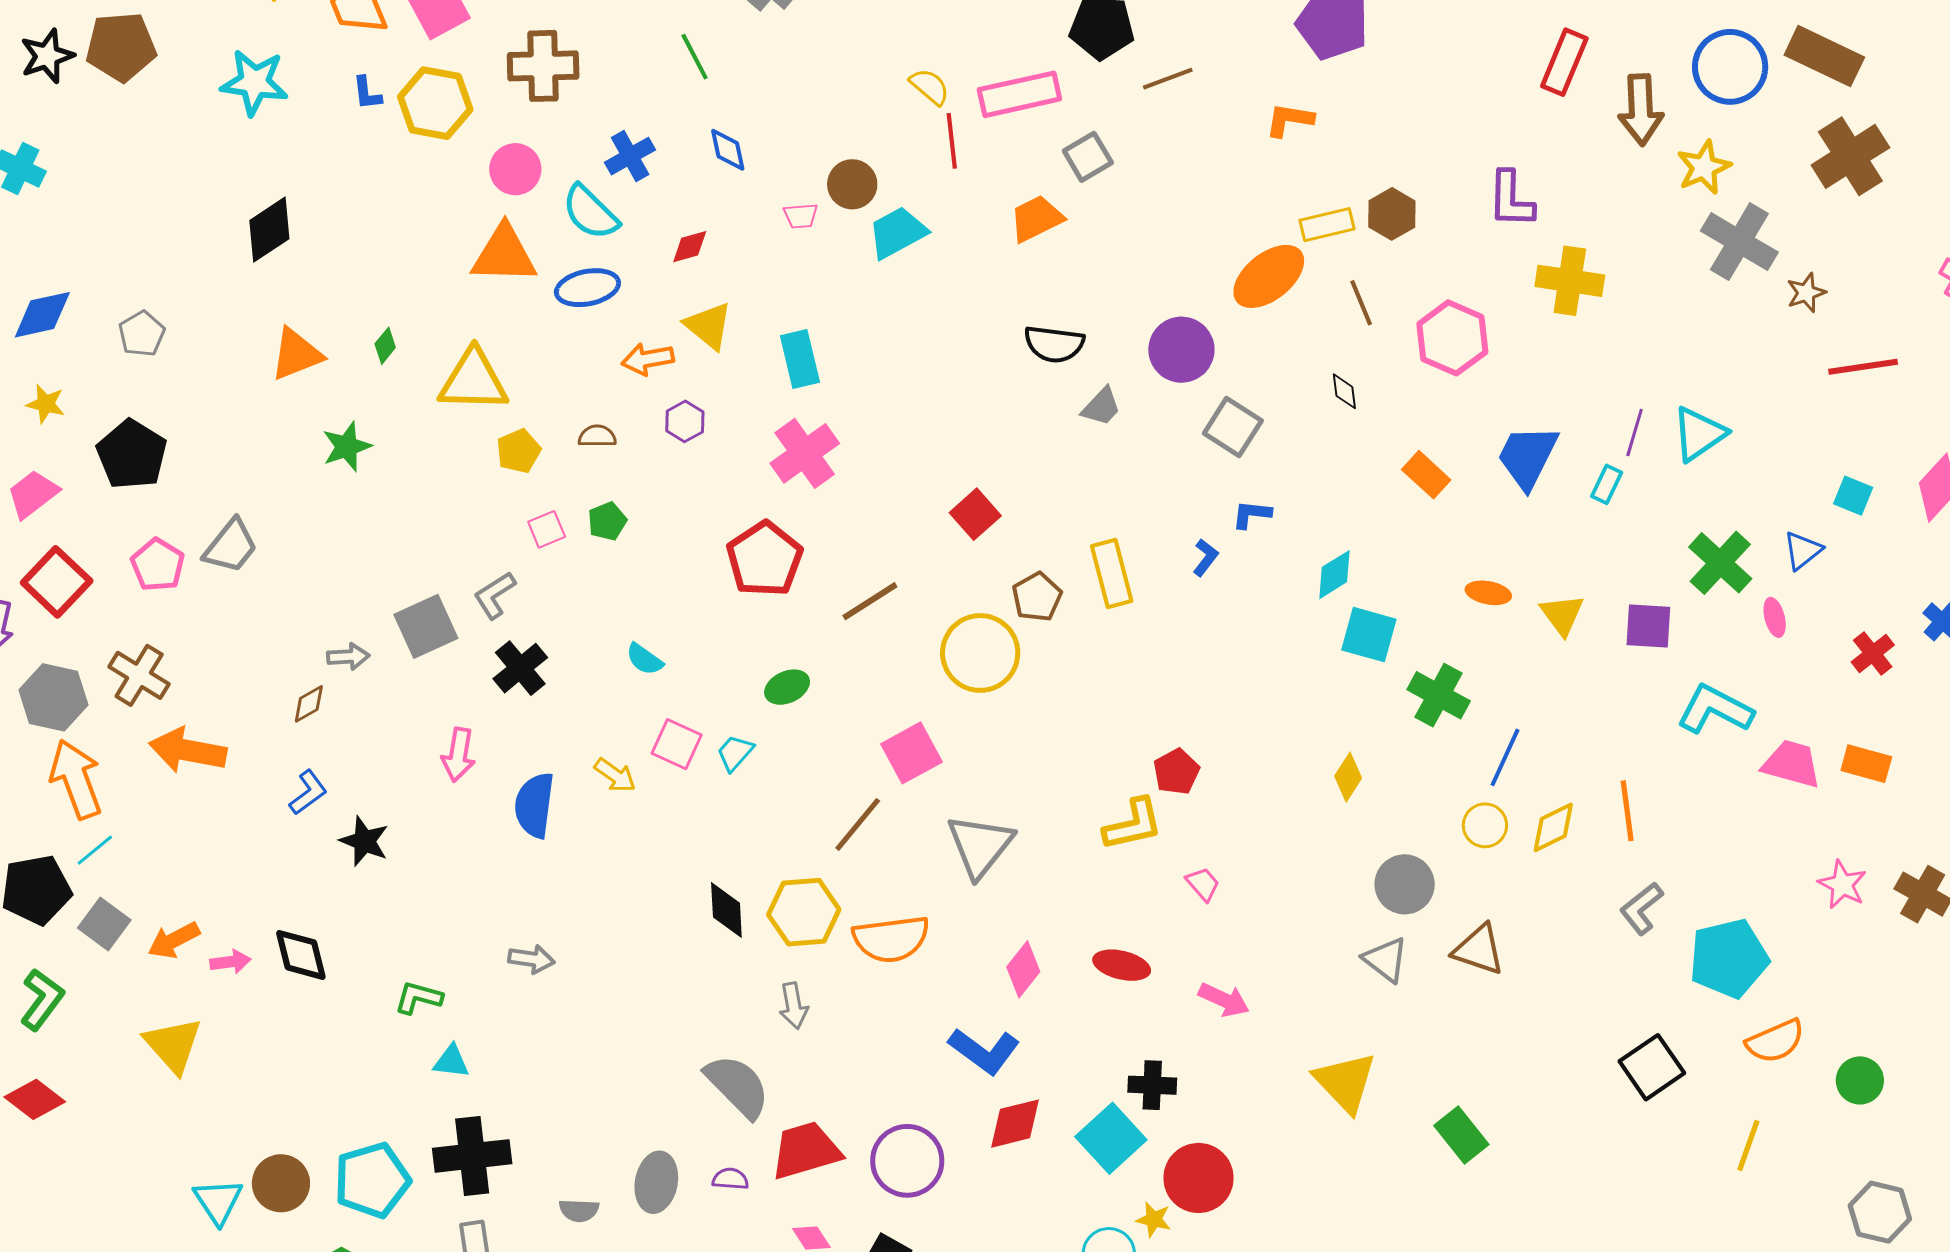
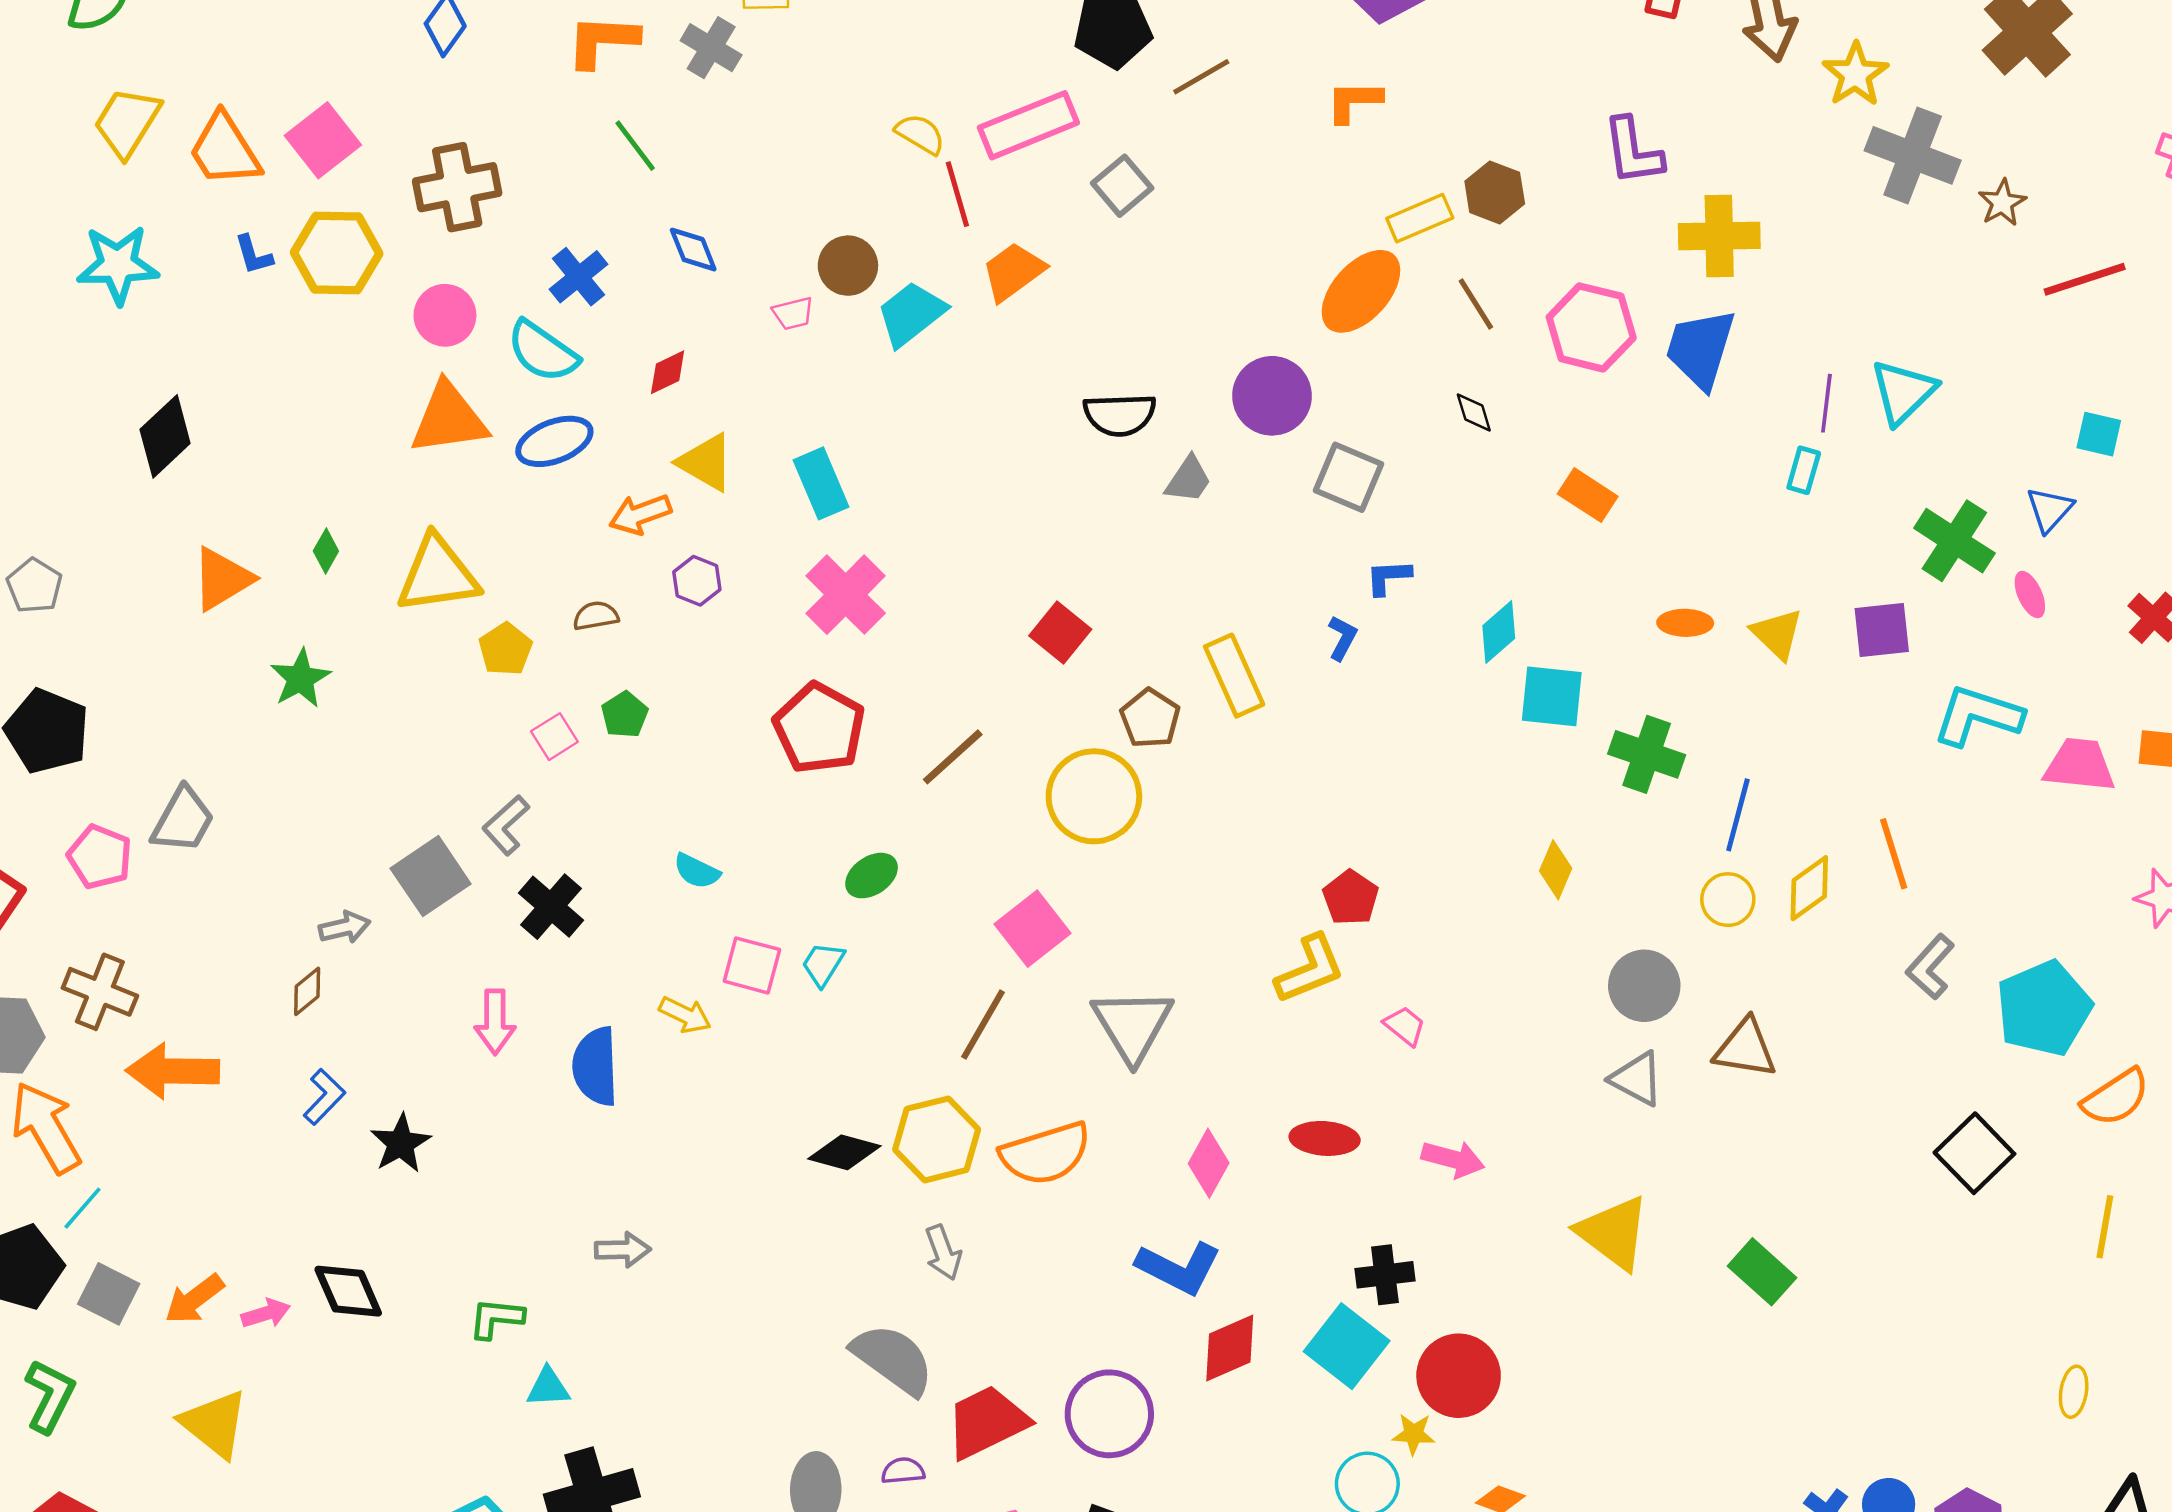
orange trapezoid: (1036, 219) -> (1013, 272), moved
blue trapezoid: (1527, 457) -> (1700, 349), moved
black star: (364, 841) -> (401, 1143), turned 30
black diamond: (726, 910) -> (844, 1152), turned -62

